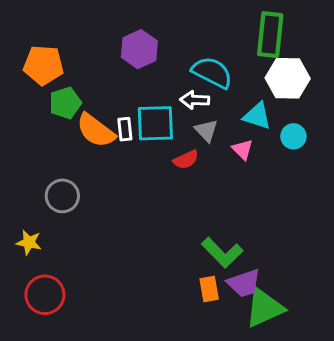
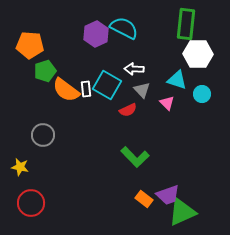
cyan semicircle: (212, 72) -> (124, 28), moved
cyan square: (155, 123) -> (107, 85), turned 32
green L-shape: (222, 253) -> (135, 157), moved
orange rectangle: (209, 289) -> (144, 199), turned -42

